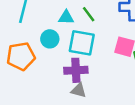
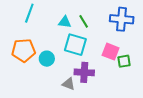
cyan circle: (50, 39) -> (47, 59), moved
purple cross: (76, 70) -> (84, 72), moved

